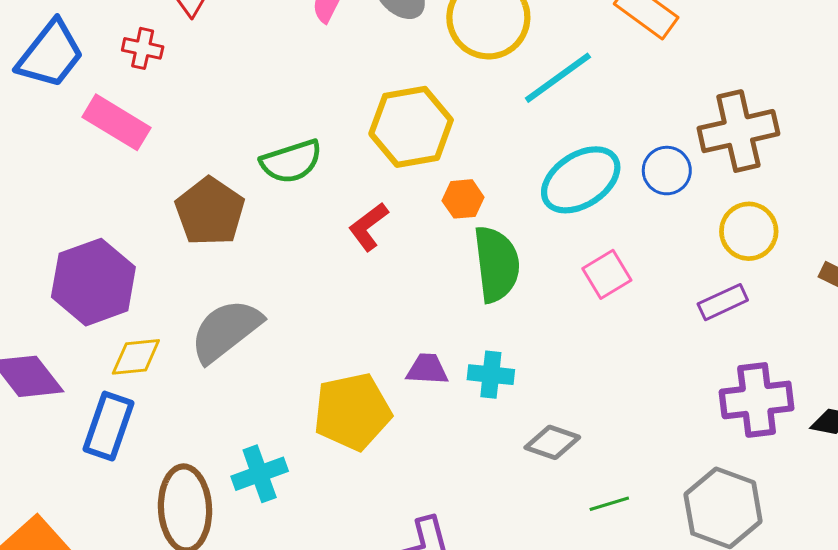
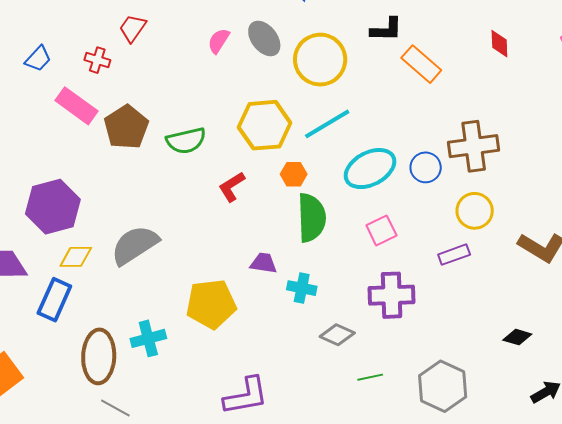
blue trapezoid: (50, 54) -> (38, 59), size x0.6
cyan line: (558, 78) -> (327, 124), moved
brown pentagon: (210, 211) -> (126, 127), moved
purple trapezoid: (427, 369) -> (263, 263), moved
purple cross: (757, 400) -> (392, 295), moved

